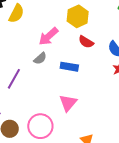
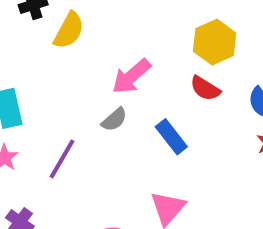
yellow hexagon: (78, 16) -> (215, 42), moved
blue rectangle: (69, 67) -> (171, 137), turned 42

